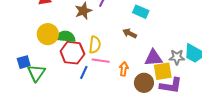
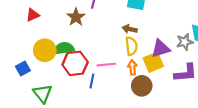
yellow semicircle: (95, 45) -> (131, 46), moved
blue square: (24, 62) -> (23, 69), moved
yellow square: (163, 71) -> (153, 62), moved
brown circle: (144, 83) -> (142, 86), moved

